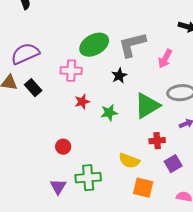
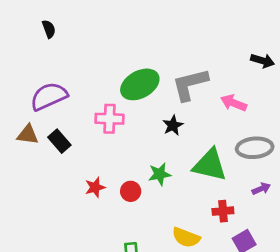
pink arrow: (165, 59) -> (234, 103), turned 84
red star: (82, 102) -> (95, 187), moved
green triangle: (147, 106) -> (210, 165), turned 44
red circle: (63, 147) -> (131, 191), moved

